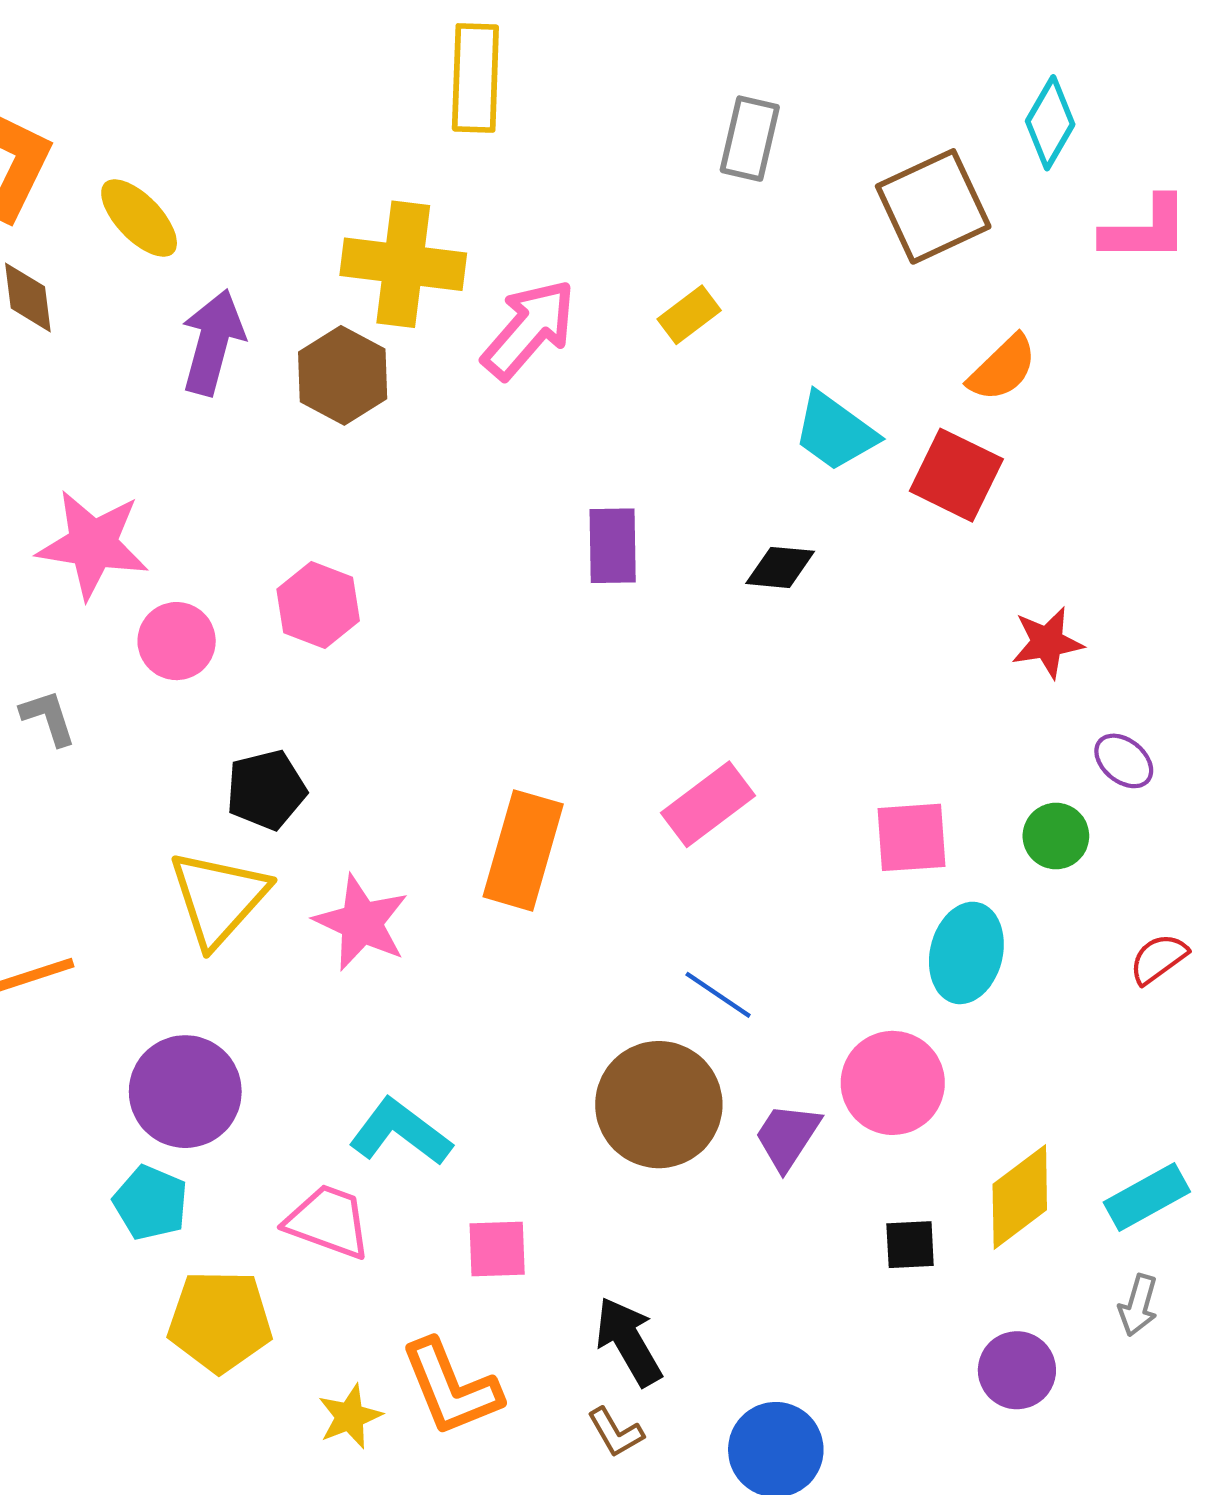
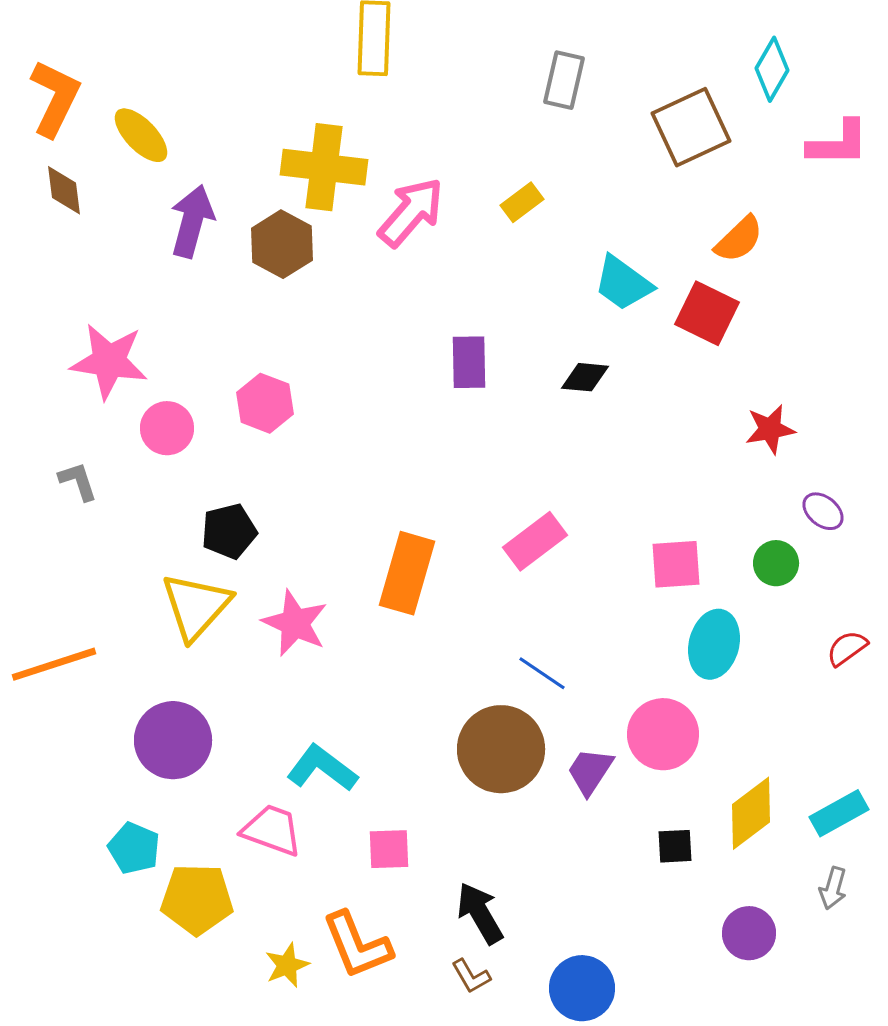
cyan pentagon: (151, 1203) -> (134, 848), moved

